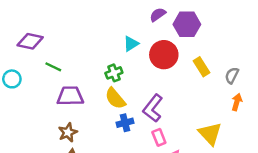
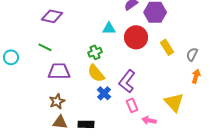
purple diamond: (30, 41) -> (52, 16), moved
cyan triangle: (131, 44) -> (109, 28), turned 32
blue cross: (125, 123) -> (104, 93), turned -32

